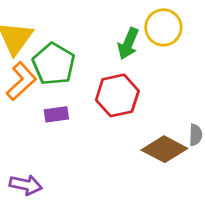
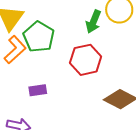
purple rectangle: (56, 114) -> (38, 90), moved

